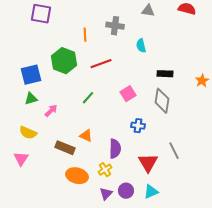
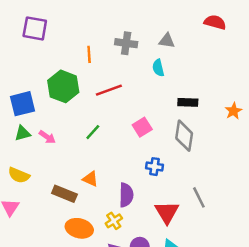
gray triangle: (148, 11) -> (167, 41), moved
pink arrow: (51, 111) -> (47, 137), moved, turned 80

